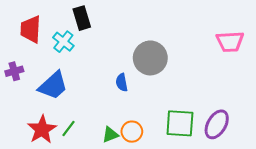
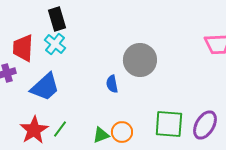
black rectangle: (82, 18) -> (57, 19), moved
red trapezoid: (31, 29) -> (23, 48), moved

